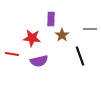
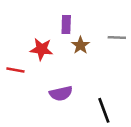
black line: (80, 56) -> (104, 110), moved
purple semicircle: (39, 61) -> (61, 93), moved

